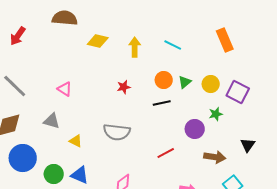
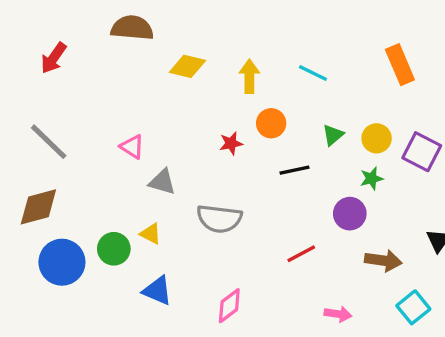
orange circle: (164, 80) -> (271, 123), moved
green star: (216, 114) -> (372, 178), moved
gray triangle: (52, 121) -> (162, 182), moved
green circle: (54, 174) -> (114, 249), moved

